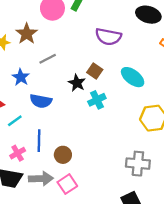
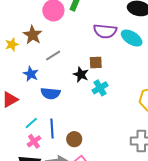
brown square: (95, 71) -> (96, 63), turned -32
cyan ellipse: (133, 77) -> (132, 38), moved
cyan line: (15, 121) -> (31, 123), moved

